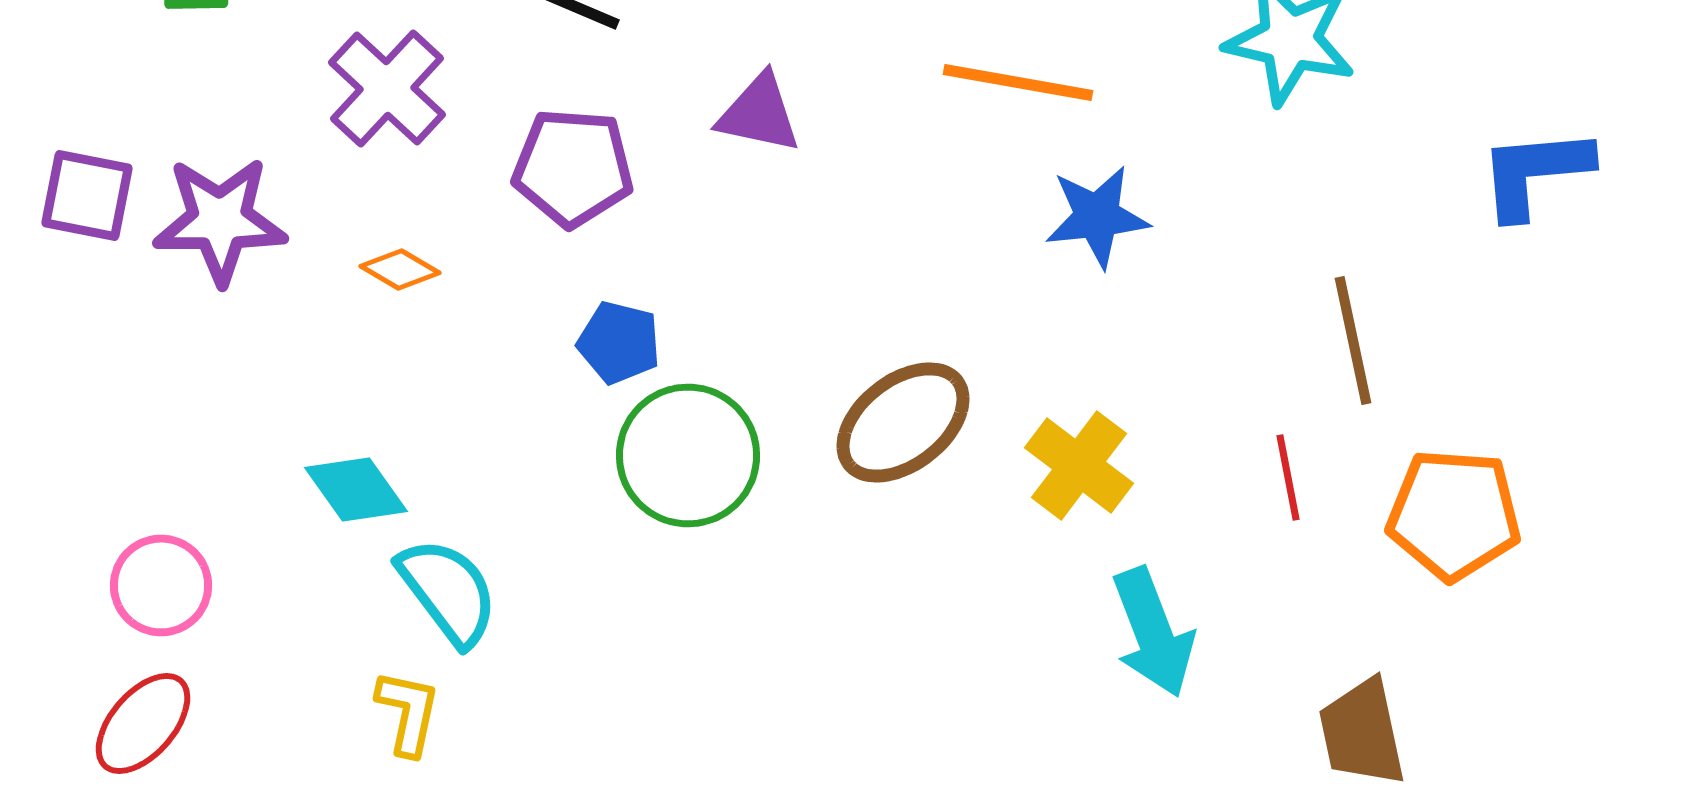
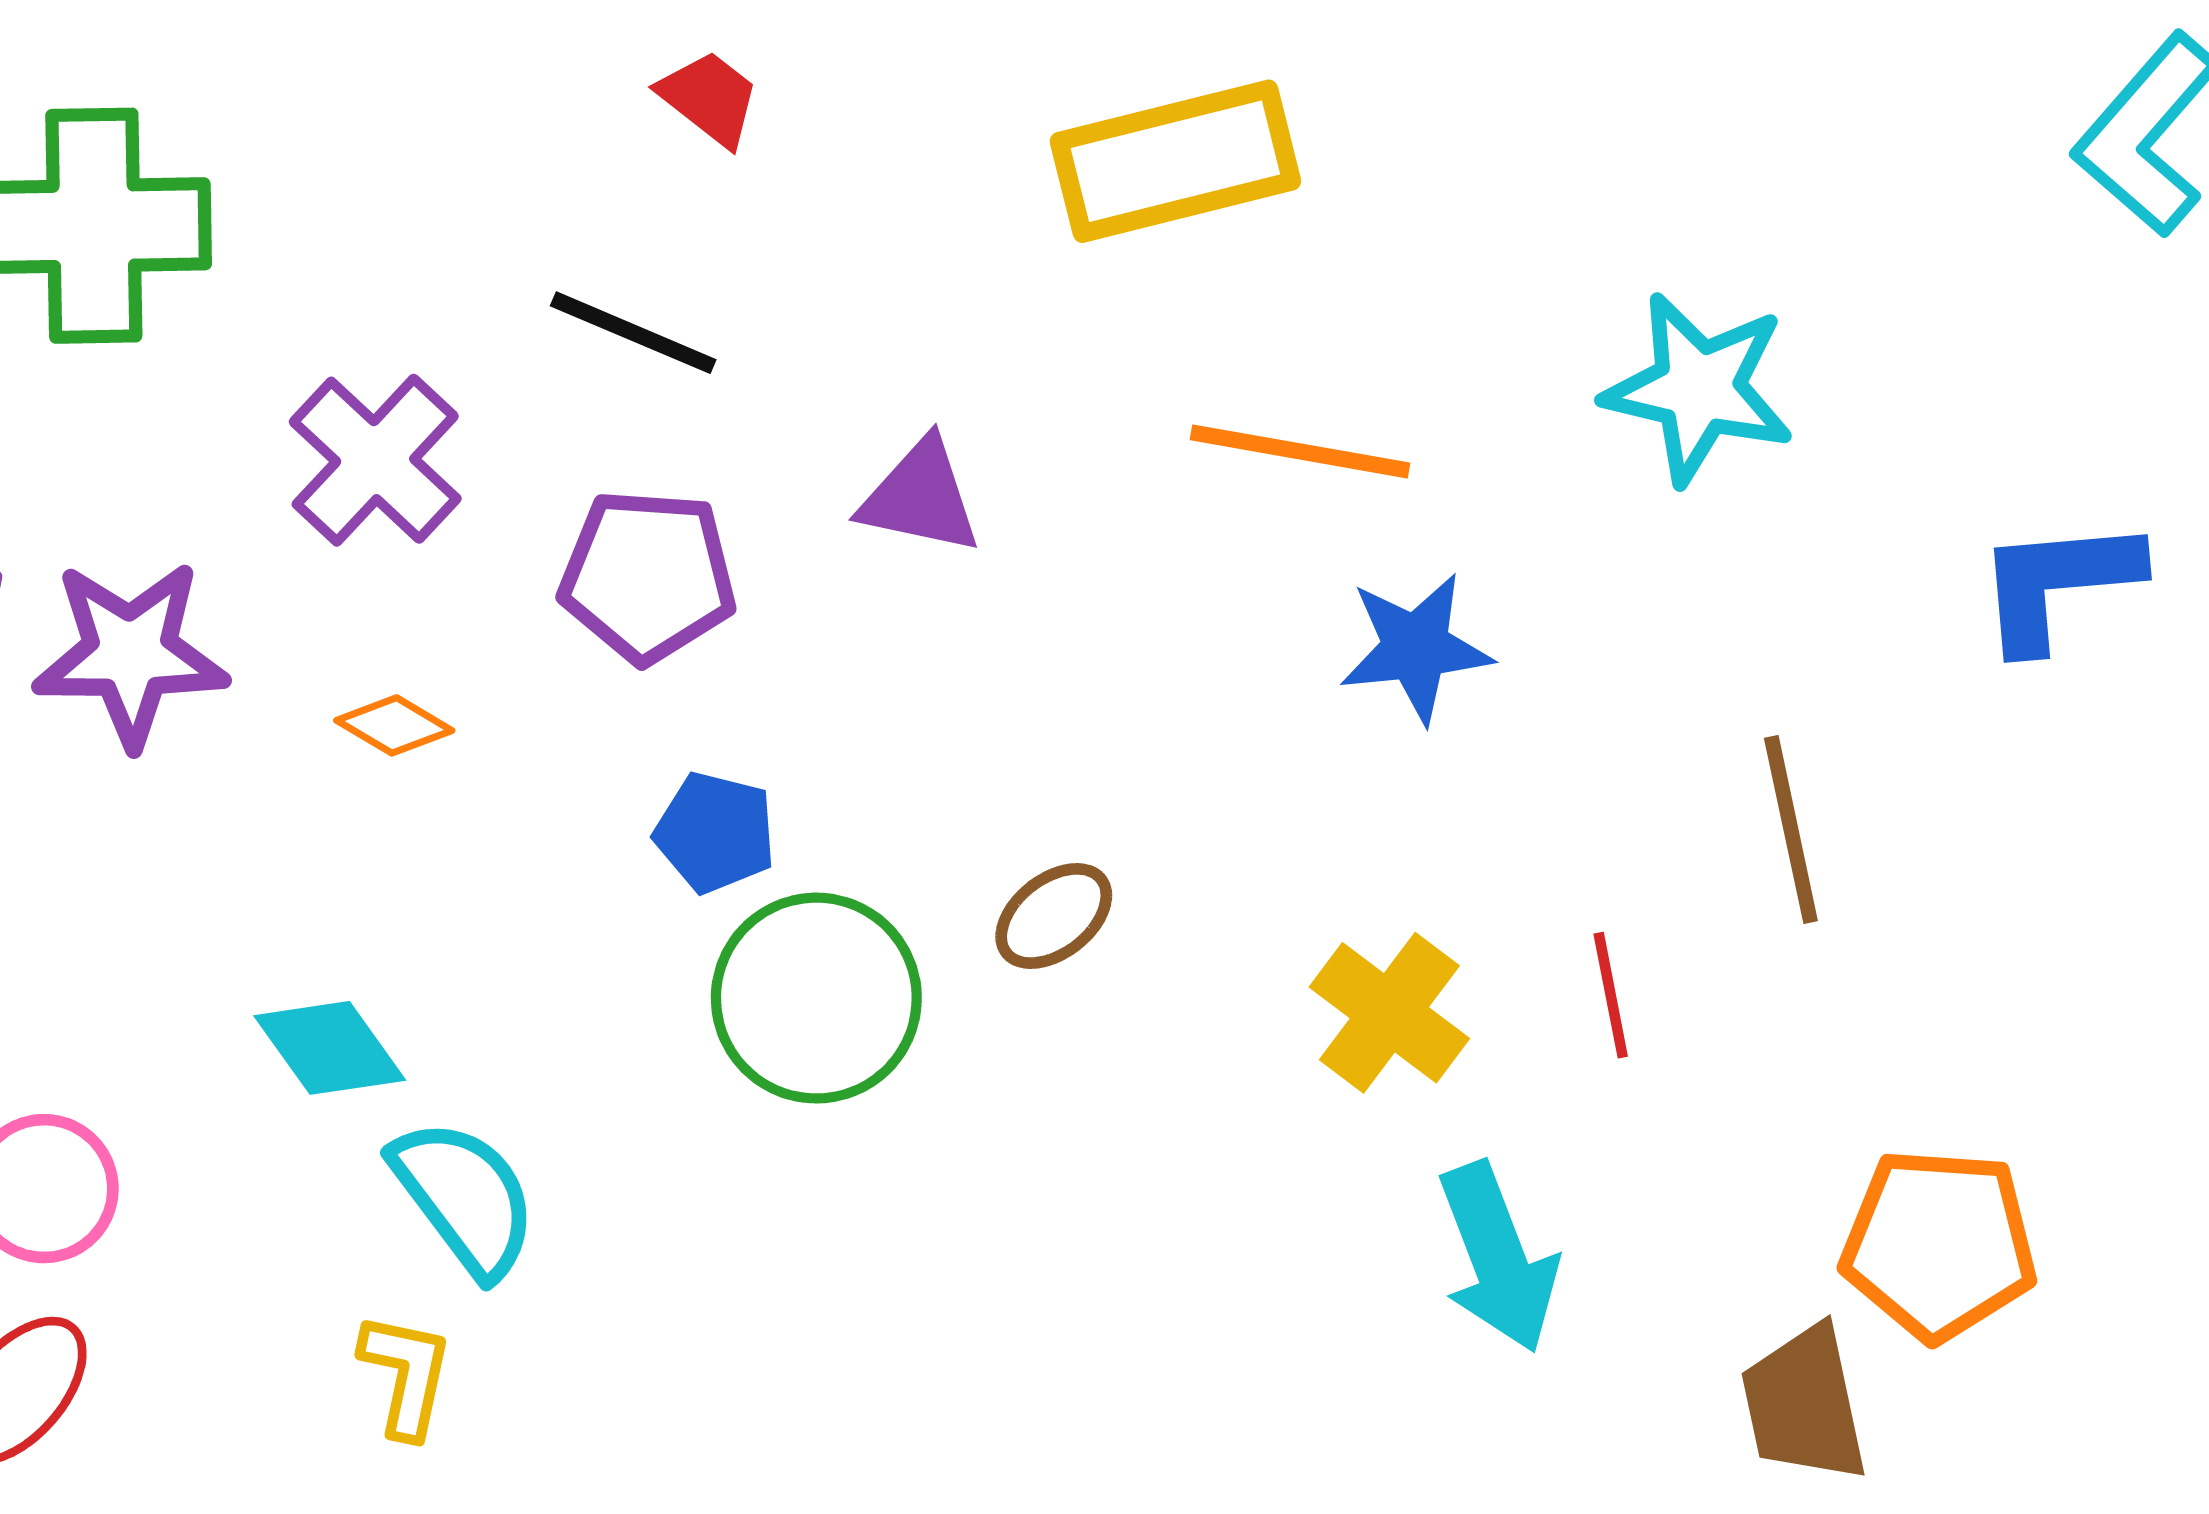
brown ellipse: (903, 422) -> (1054, 916), moved, size x0.6
red line: (1288, 477) -> (1611, 995), moved
orange pentagon: (1454, 514) -> (1939, 1244), moved

